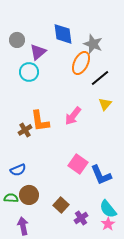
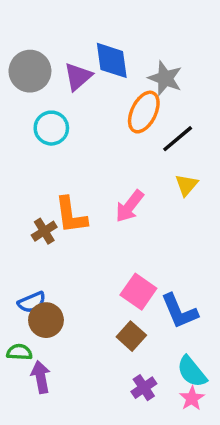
gray circle: (17, 40) -> (30, 71), size x1.5
purple triangle: (38, 52) -> (78, 76), moved
brown circle: (29, 195) -> (46, 320), moved
brown square: (61, 205) -> (131, 336), moved
purple arrow: (23, 226) -> (41, 377), moved

